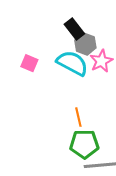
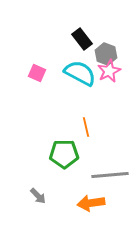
gray hexagon: (85, 44) -> (106, 54), moved
green pentagon: (84, 144) -> (64, 154), moved

